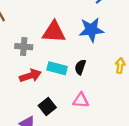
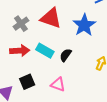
blue star: (91, 30) -> (84, 25), turned 30
gray cross: (24, 47) -> (21, 24), turned 35

